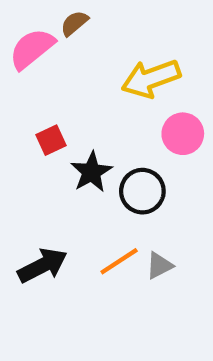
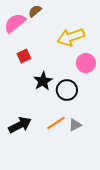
red square: (51, 140) -> (24, 56), moved

